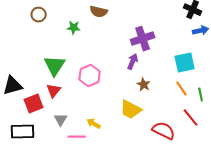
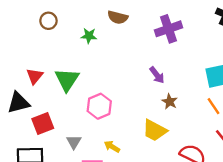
purple cross: (143, 39) -> (168, 29), moved
purple arrow: (133, 62) -> (157, 75), turned 119
pink hexagon: (90, 76) -> (99, 106), moved
red triangle: (54, 91) -> (35, 76), moved

